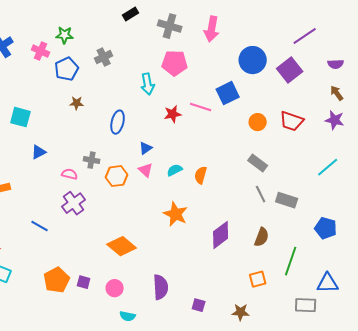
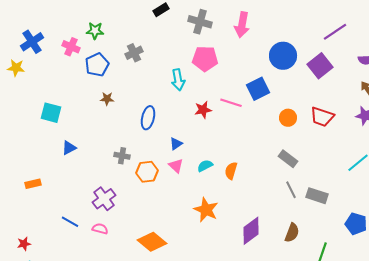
pink semicircle: (70, 174) -> (100, 229), moved

